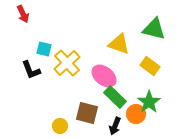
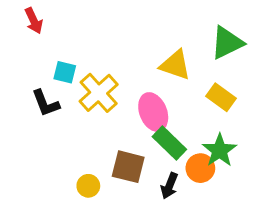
green triangle: (154, 29) -> (227, 43), turned -40
pink ellipse: (104, 76) -> (153, 112), turned 30

